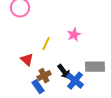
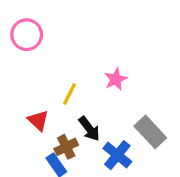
gray rectangle: (95, 67) -> (150, 132), turned 48
black arrow: (64, 72) -> (89, 129), moved

